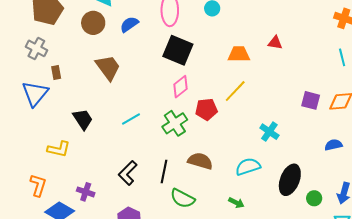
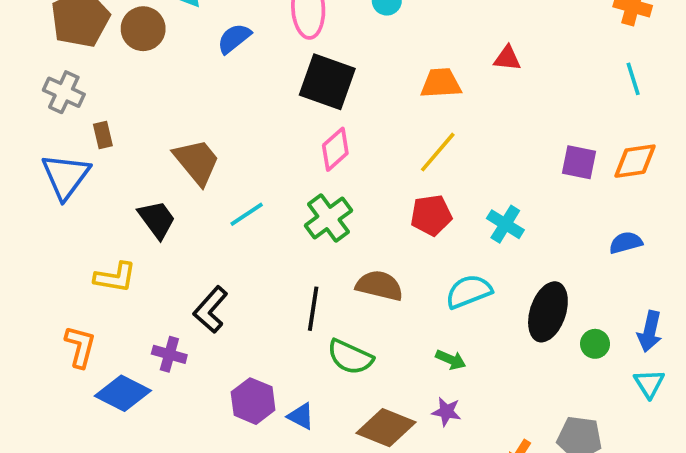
brown circle: (93, 23) -> (143, 29), moved
brown trapezoid: (108, 68) -> (197, 162), moved
red pentagon: (206, 109) -> (431, 215), moved
black L-shape: (128, 173) -> (211, 310), moved

